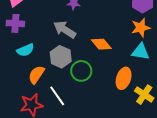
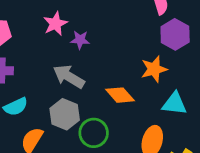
orange star: (141, 28) -> (154, 69), moved

